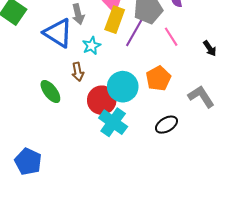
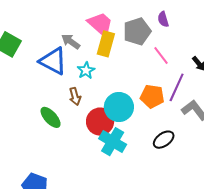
gray arrow: (78, 14) -> (71, 42), turned 144
purple line: (135, 32) -> (177, 87), moved
orange pentagon: (158, 78) -> (152, 96), turned -30

